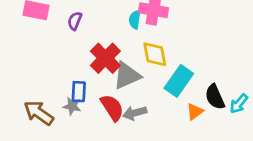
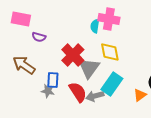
purple semicircle: (75, 21) -> (39, 37), moved, turned -96
gray triangle: (127, 76) -> (89, 68), turned -30
cyan rectangle: (179, 81) -> (112, 84), moved
brown arrow: (39, 113) -> (24, 65), moved

